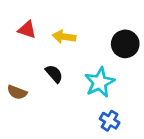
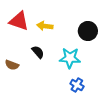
red triangle: (27, 30) -> (19, 21), size x1.5
cyan star: (100, 82) -> (70, 58), turned 30

